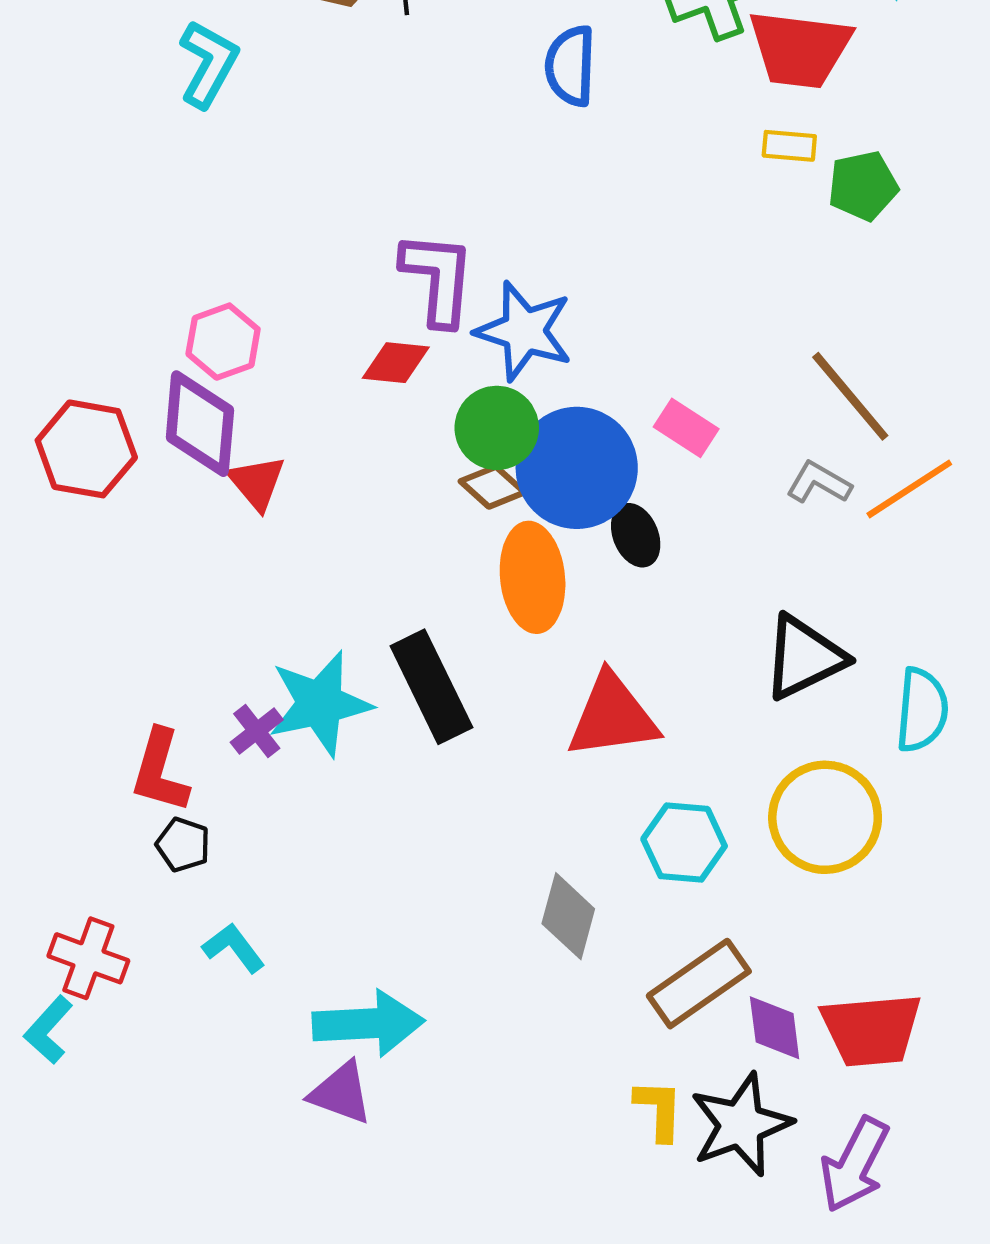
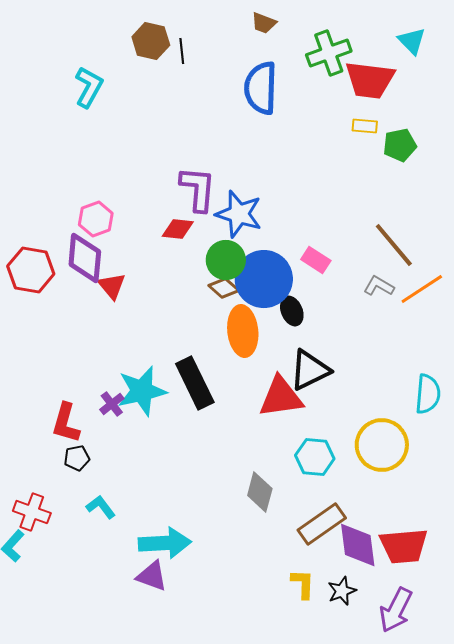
blue semicircle: (570, 66) -> (261, 88), size x1.4
black triangle: (804, 657) -> (310, 370), moved
black pentagon: (183, 845) -> (77, 458), turned -30
purple diamond: (775, 1028) -> (358, 545), size x1.4
black star: (741, 1125) -> (342, 591), size x0.6

